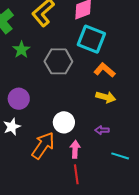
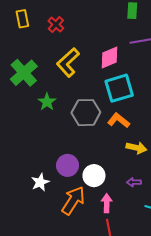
cyan square: (91, 39) -> (119, 88), turned -36
orange L-shape: (105, 70) -> (118, 120), moved
purple circle: (19, 99) -> (68, 165), moved

